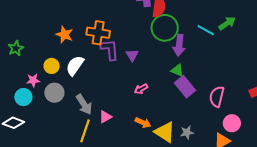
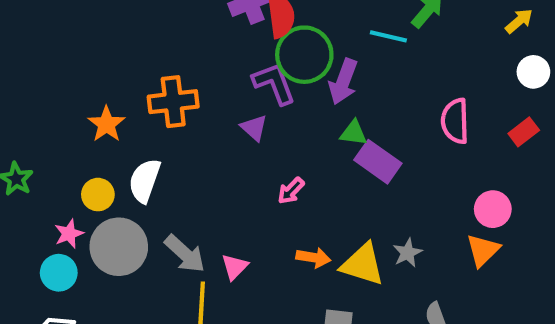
orange star: (64, 35) -> (106, 124), turned 30
purple arrow: (179, 45) -> (343, 82), turned 30
purple L-shape: (110, 50) -> (274, 83), moved
gray circle: (54, 93) -> (119, 247), size x1.4
pink semicircle: (217, 97) -> (455, 121), moved

